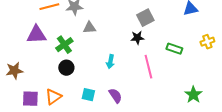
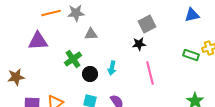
green cross: (64, 45) -> (73, 59), moved
green rectangle: (174, 49) -> (191, 55), moved
black circle: (66, 68) -> (90, 74), moved

